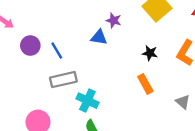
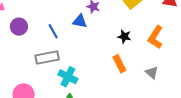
blue line: (57, 50) -> (53, 31), moved
gray triangle: (183, 102) -> (152, 72), moved

